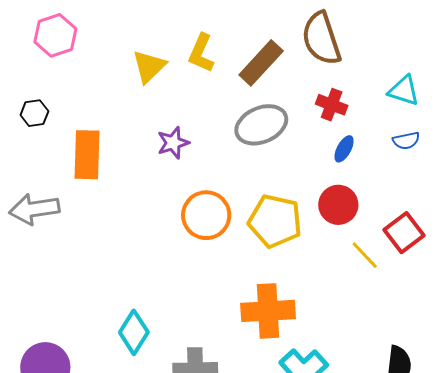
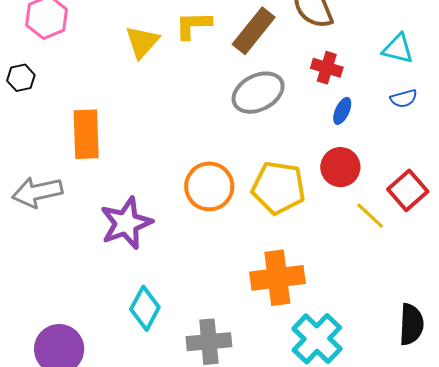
yellow L-shape: (201, 53) -> (193, 25), turned 69
black hexagon: (34, 113) -> (21, 78), moved
purple star: (173, 143) -> (126, 223), moved, size x1.6

